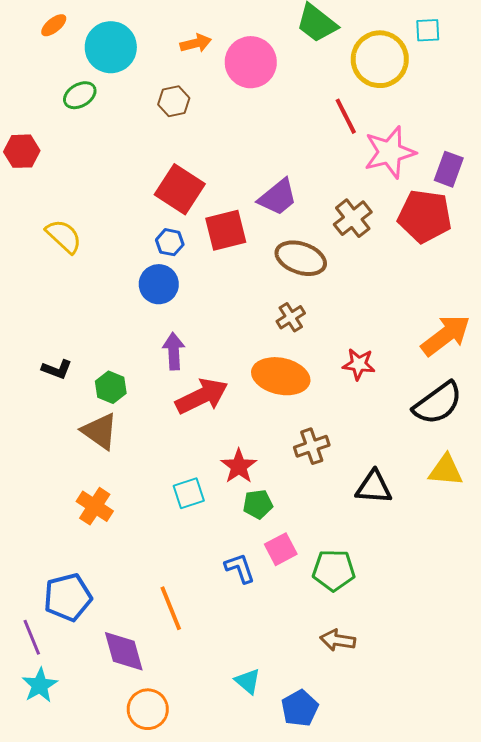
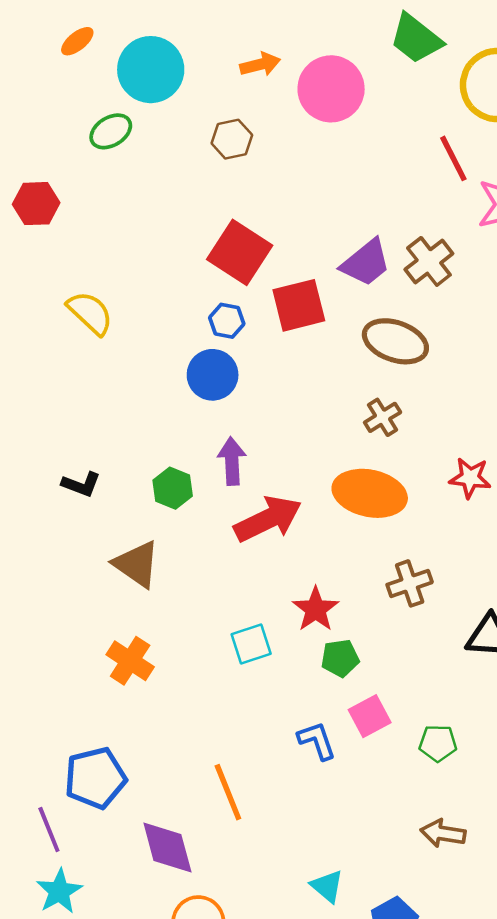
brown cross: (353, 218) -> (429, 261), moved
green hexagon: (111, 387) -> (173, 488), moved
green pentagon: (334, 570) -> (438, 743), size x0.7

